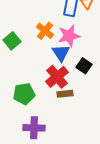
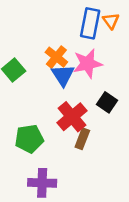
blue triangle: (61, 53) -> (63, 75), moved
brown rectangle: (65, 94) -> (82, 139), turned -63

